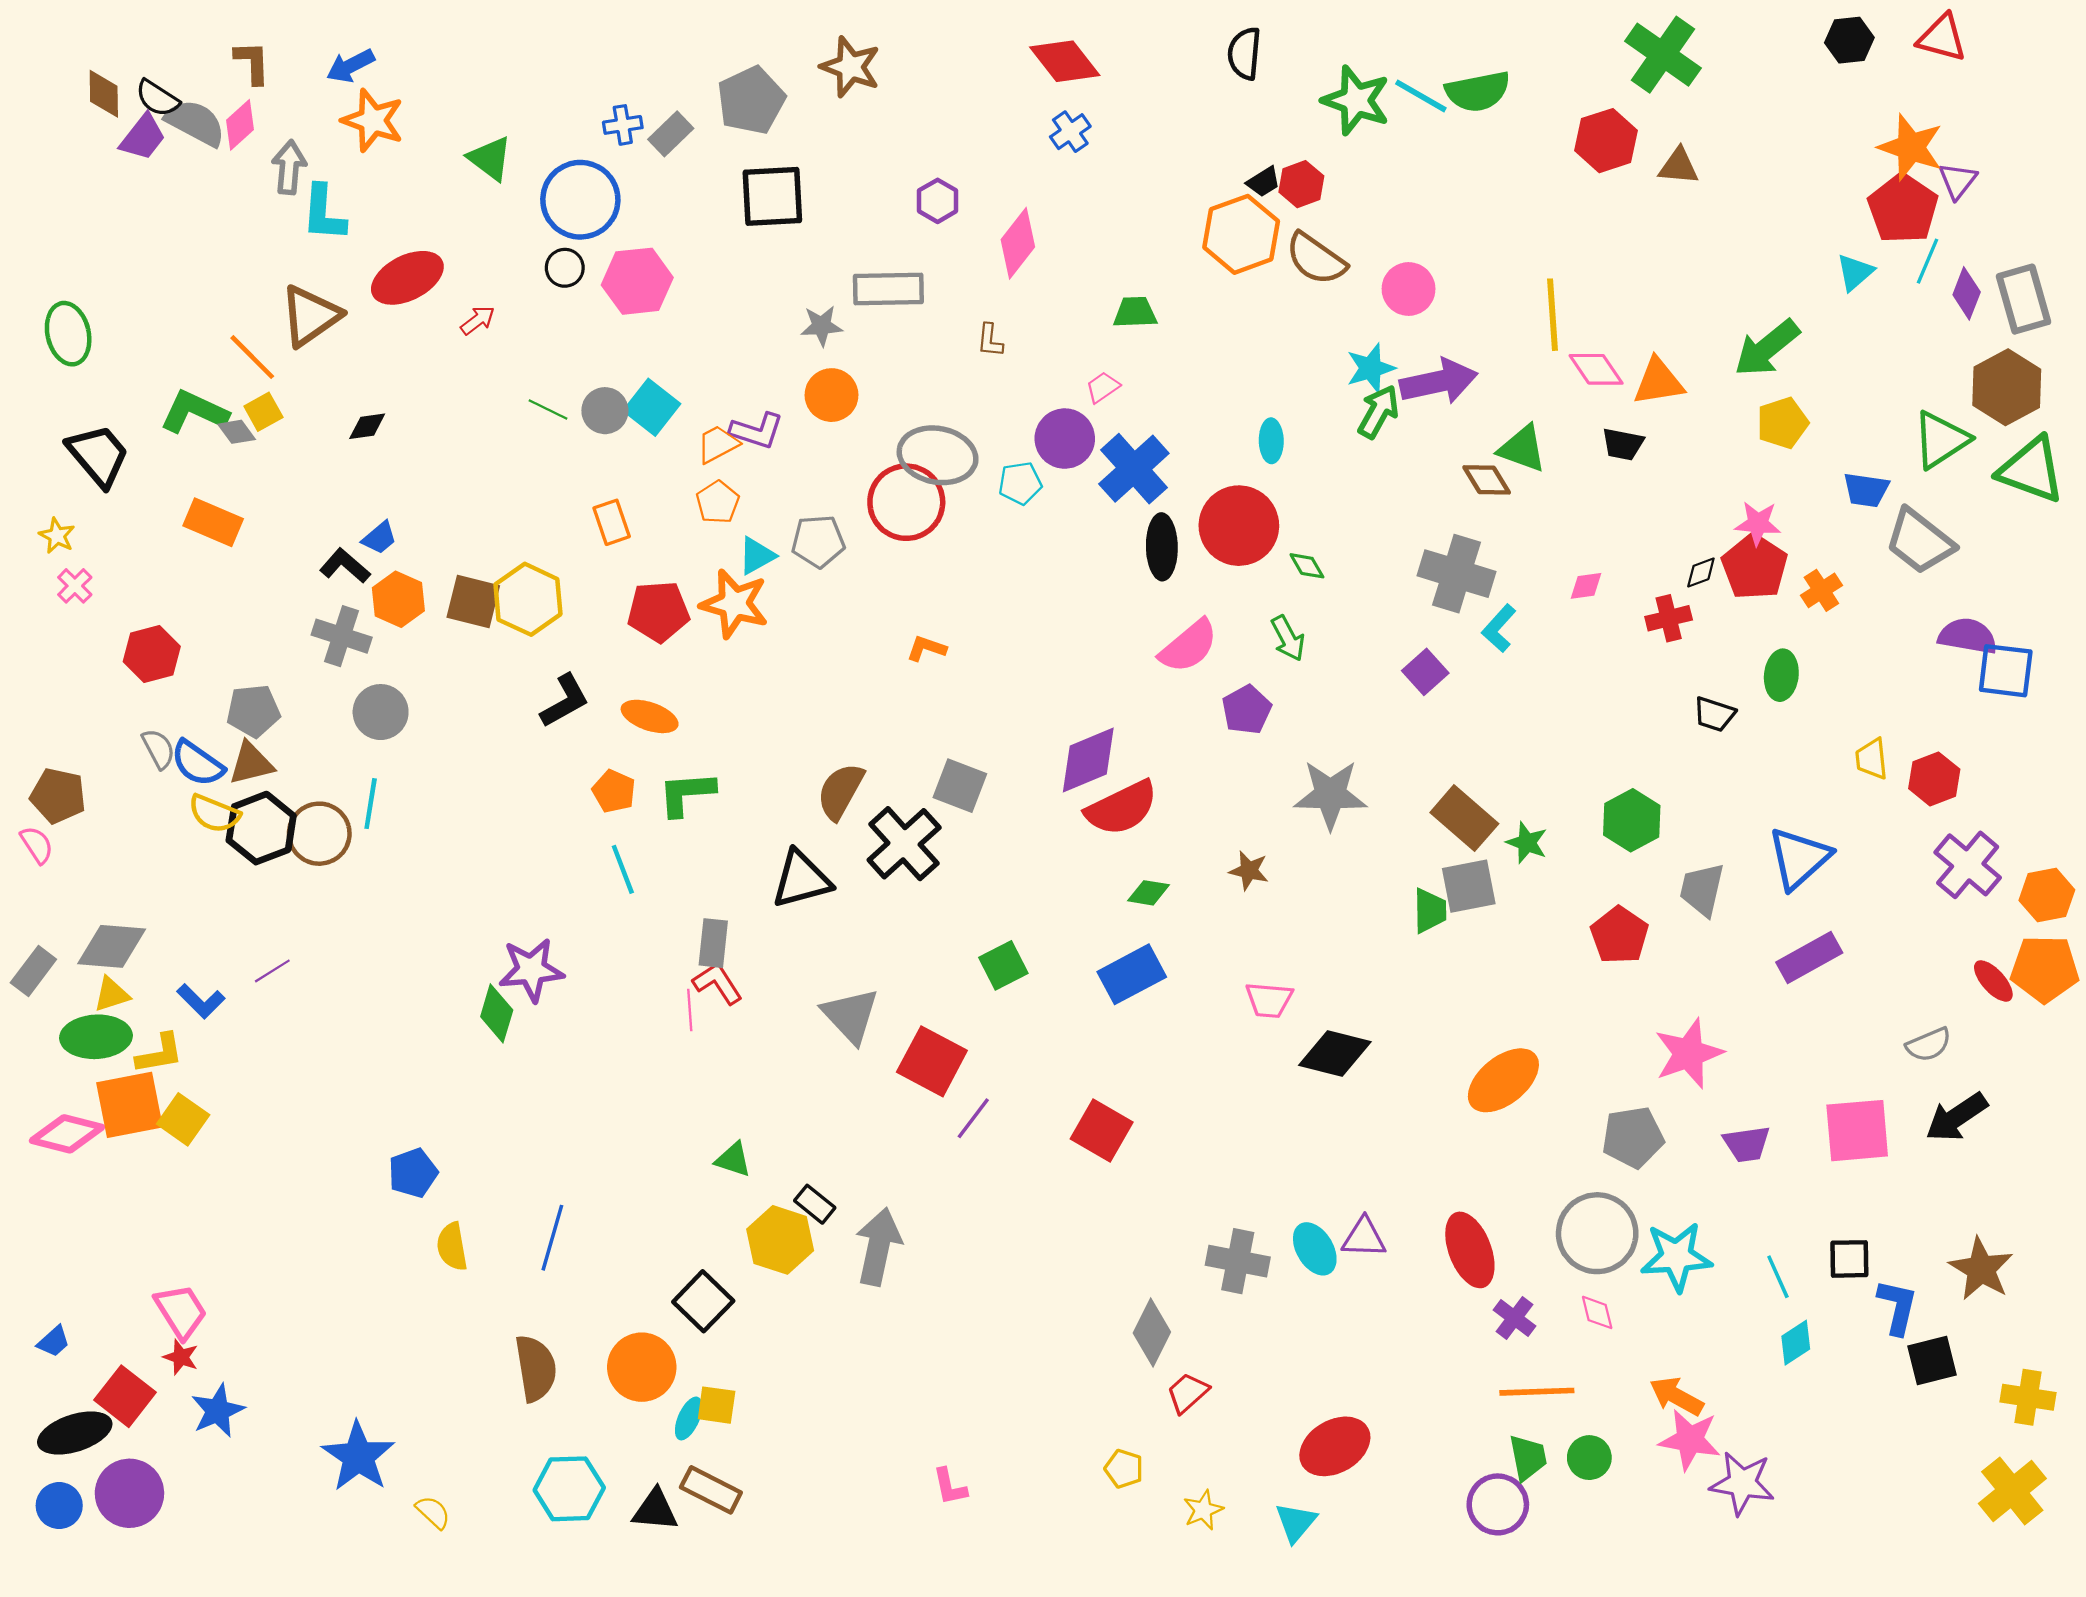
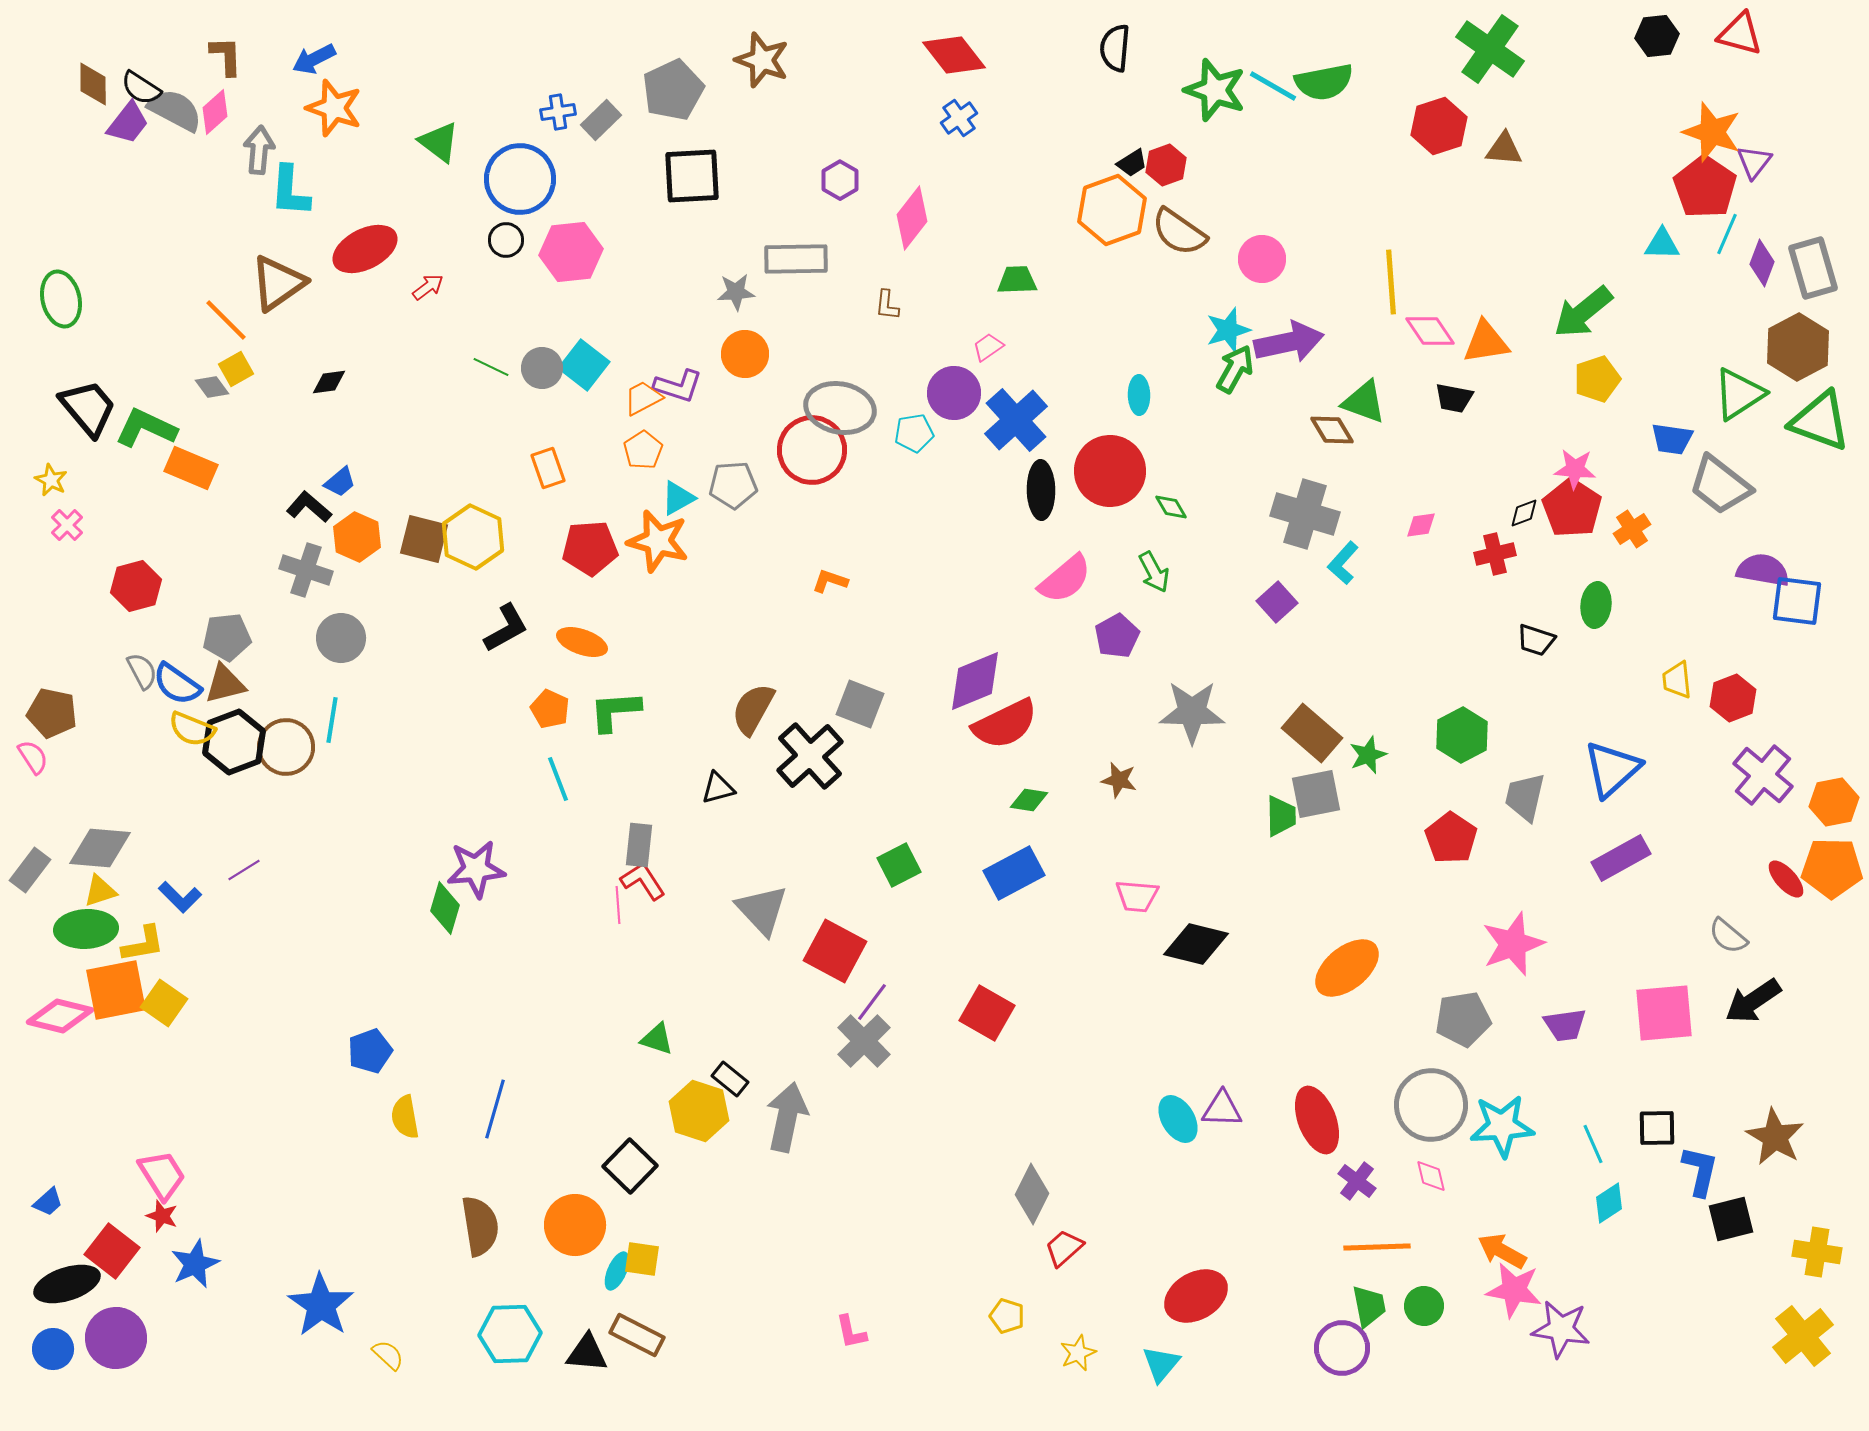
cyan triangle: (1855, 272) -> (1662, 244), turned 42
green L-shape: (194, 412) -> (146, 428), moved
green star: (1527, 843) -> (1368, 755), turned 30
black triangle: (801, 879) -> (718, 788), size x0.6
gray semicircle: (1929, 1045) -> (1728, 936), turned 63
gray cross: (1238, 1261) -> (864, 1041), moved, turned 34

